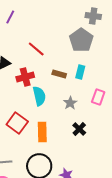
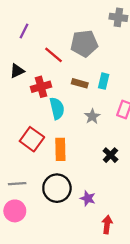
purple line: (10, 17) -> (24, 31), moved
gray pentagon: (81, 40) -> (84, 44), moved, turned 30
black cross: (79, 129) -> (110, 155), moved

